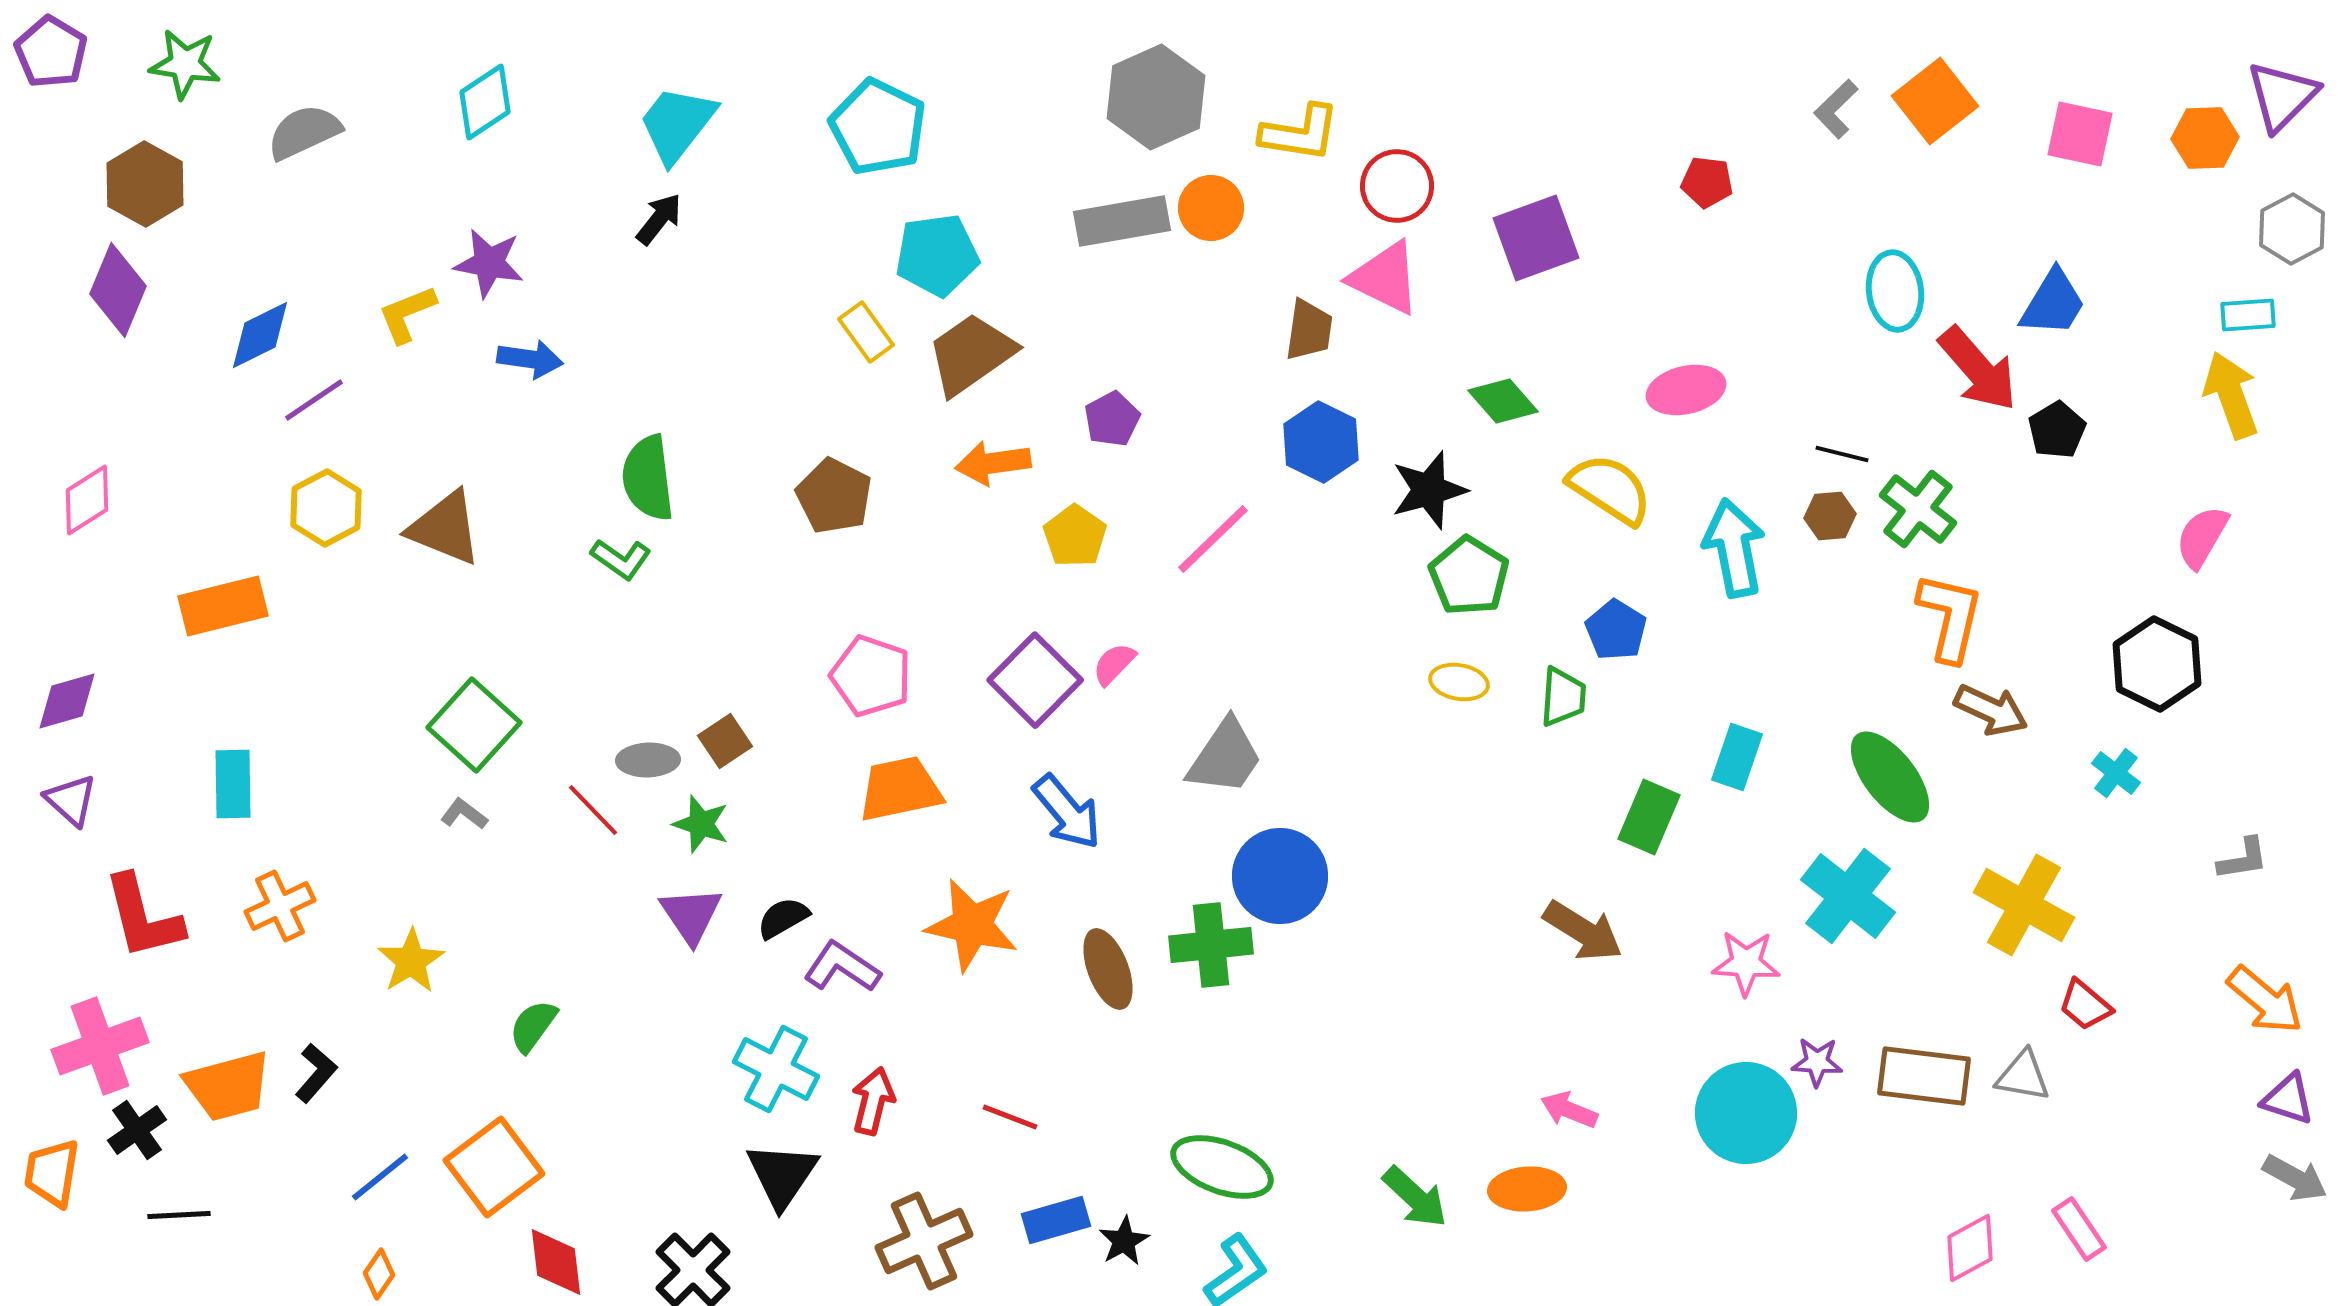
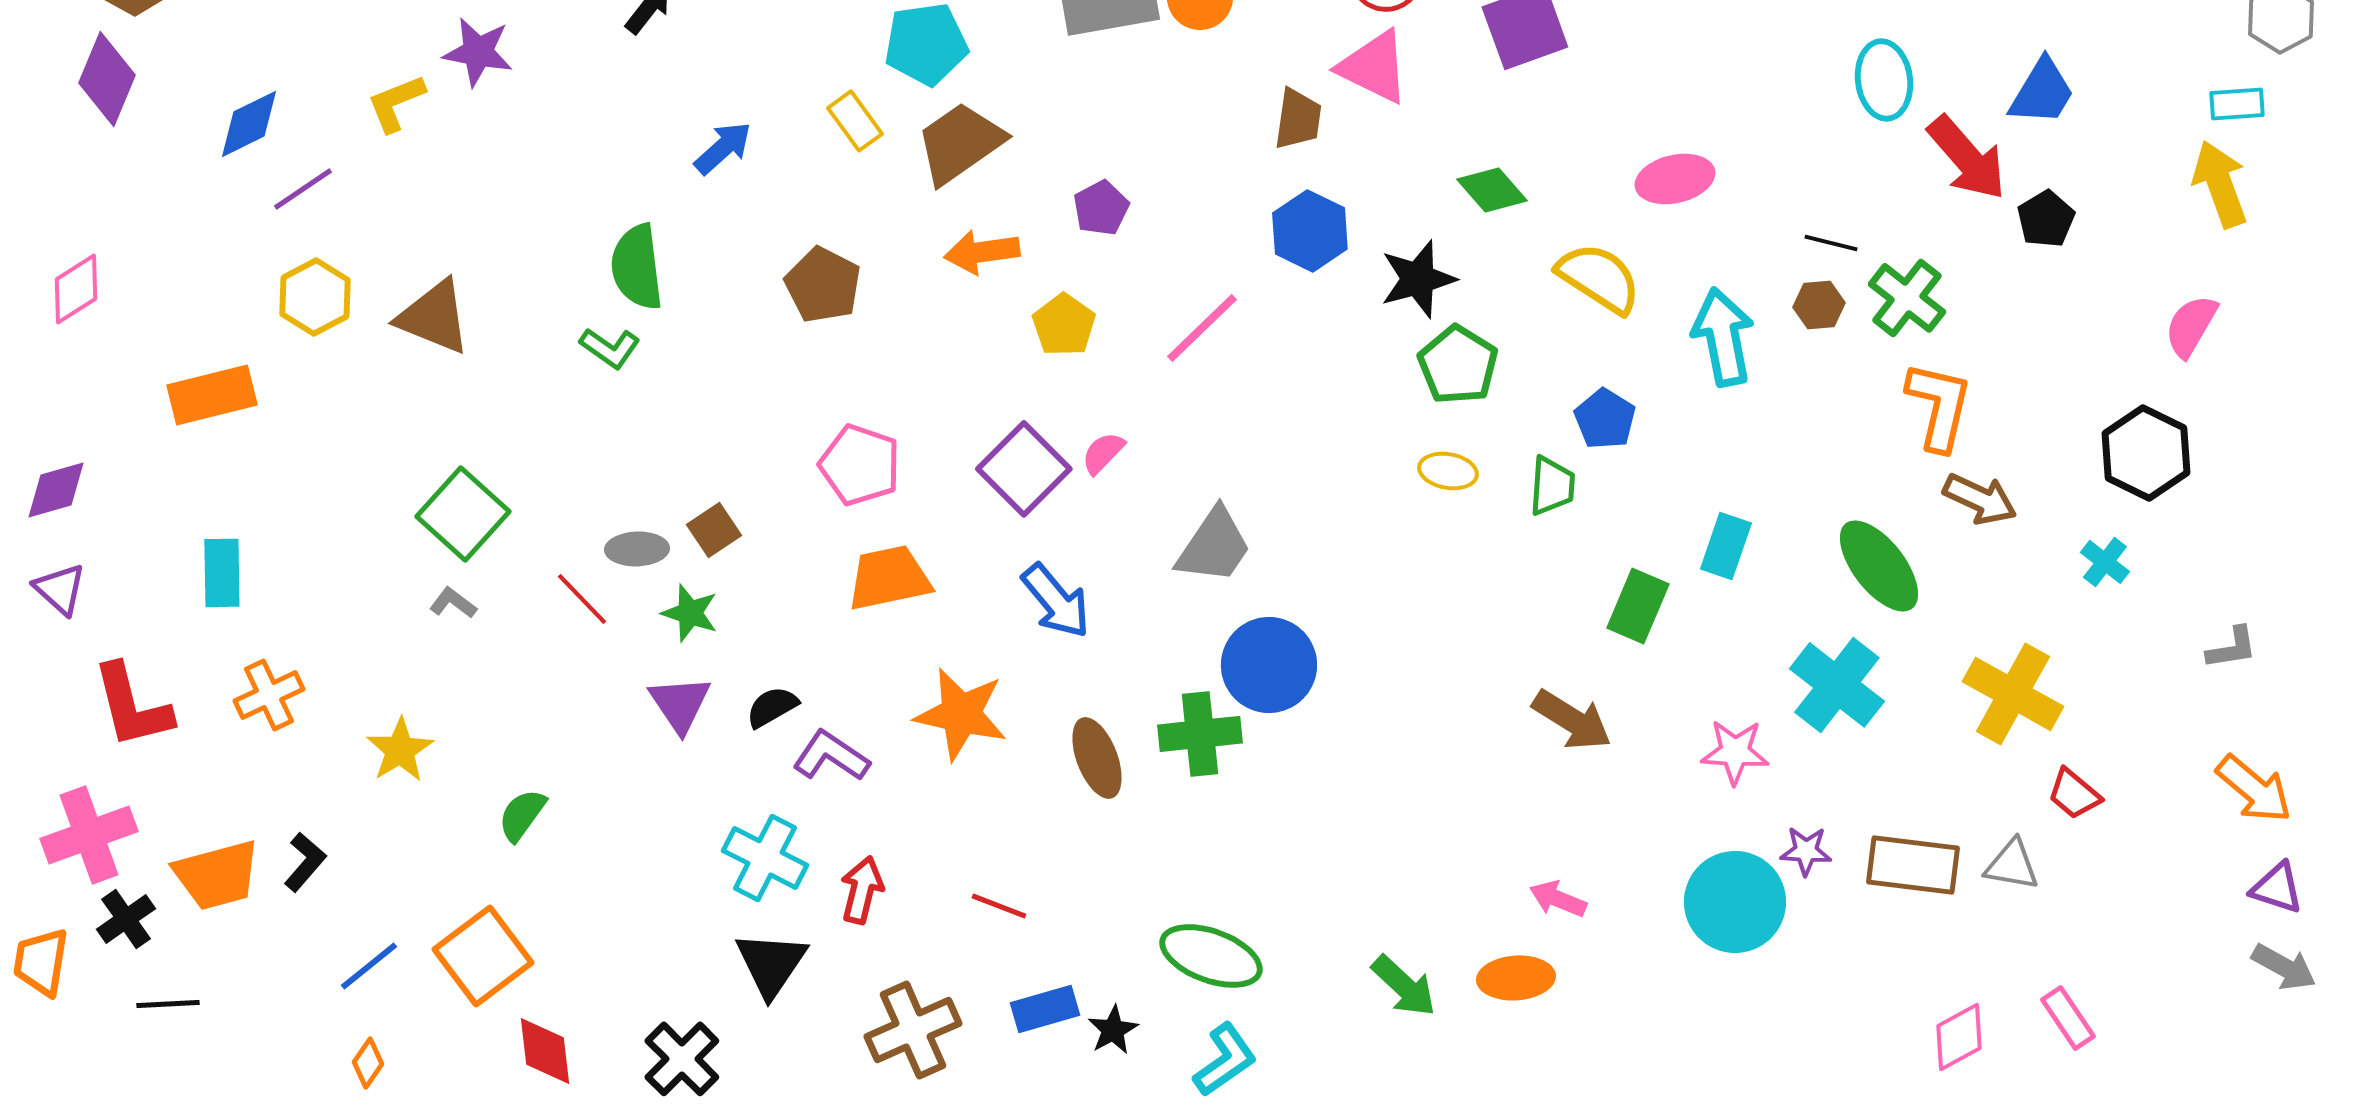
blue arrow: (530, 359) -> (723, 148), moved, turned -50

